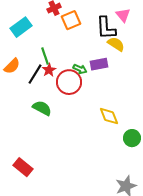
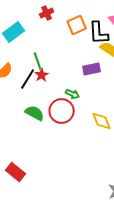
orange square: (71, 20) -> (77, 25), moved
green arrow: (80, 69) -> (73, 94), moved
red circle: (69, 82) -> (62, 111), moved

